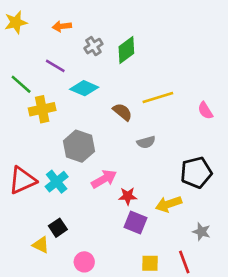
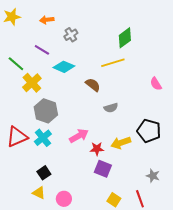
green diamond: (126, 50) -> (125, 38), moved
yellow line: (158, 97) -> (113, 63), moved
yellow cross: (42, 109) -> (32, 83), turned -30
gray hexagon: (79, 146) -> (46, 111), moved
black pentagon: (196, 172) -> (149, 131), turned 30
yellow arrow: (168, 204) -> (121, 143), moved
yellow triangle: (41, 245) -> (39, 193), moved
yellow square: (150, 263) -> (114, 200), turned 32

